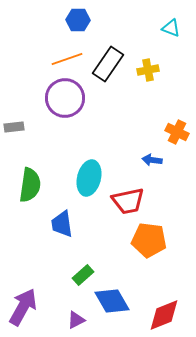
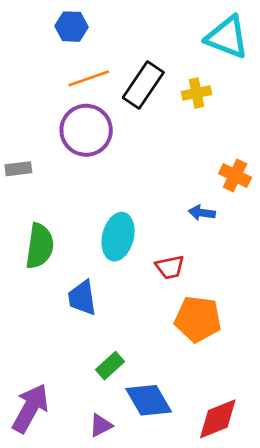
blue hexagon: (78, 20) -> (71, 27), moved
cyan triangle: (171, 28) -> (227, 37), size x1.8
red trapezoid: (128, 201) -> (170, 267), size x0.7

